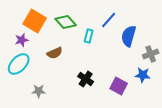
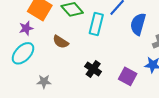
cyan rectangle: (89, 36) -> (96, 24), size x1.5
brown semicircle: (55, 53) -> (61, 42), turned 56

